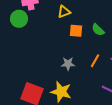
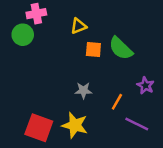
green semicircle: (98, 30) -> (121, 48), size x1.5
orange line: (95, 61) -> (117, 102), moved

